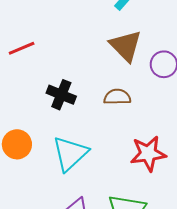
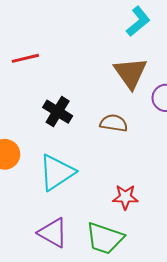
red star: (148, 154) -> (125, 197), moved, size x0.7

